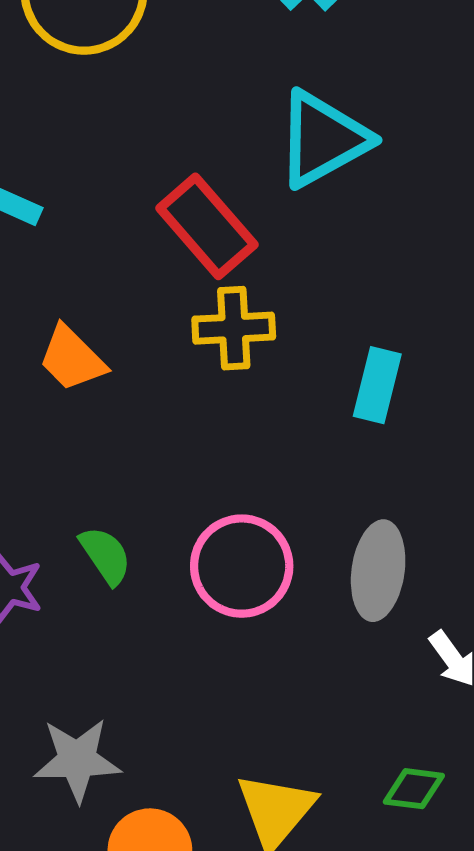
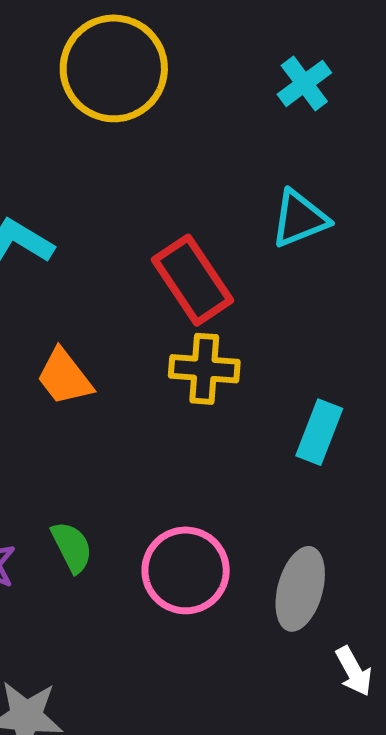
cyan triangle: (323, 139) -> (300, 219), size x0.7

